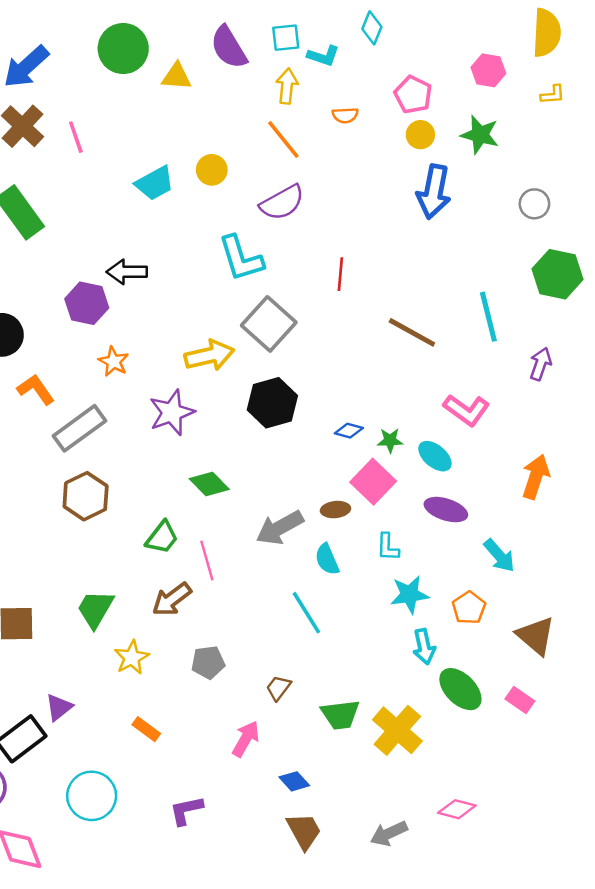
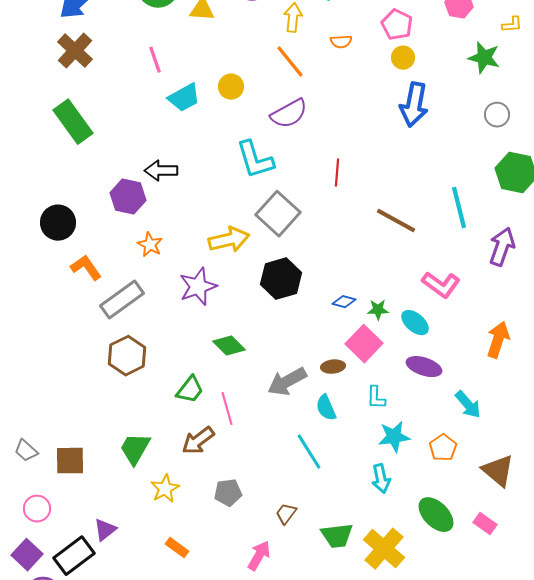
green star: (480, 135) -> (484, 58), moved
pink line: (76, 137) -> (155, 60), moved
purple arrow: (541, 364) -> (502, 247), size x1.4
cyan arrow: (424, 647) -> (381, 479), moved

